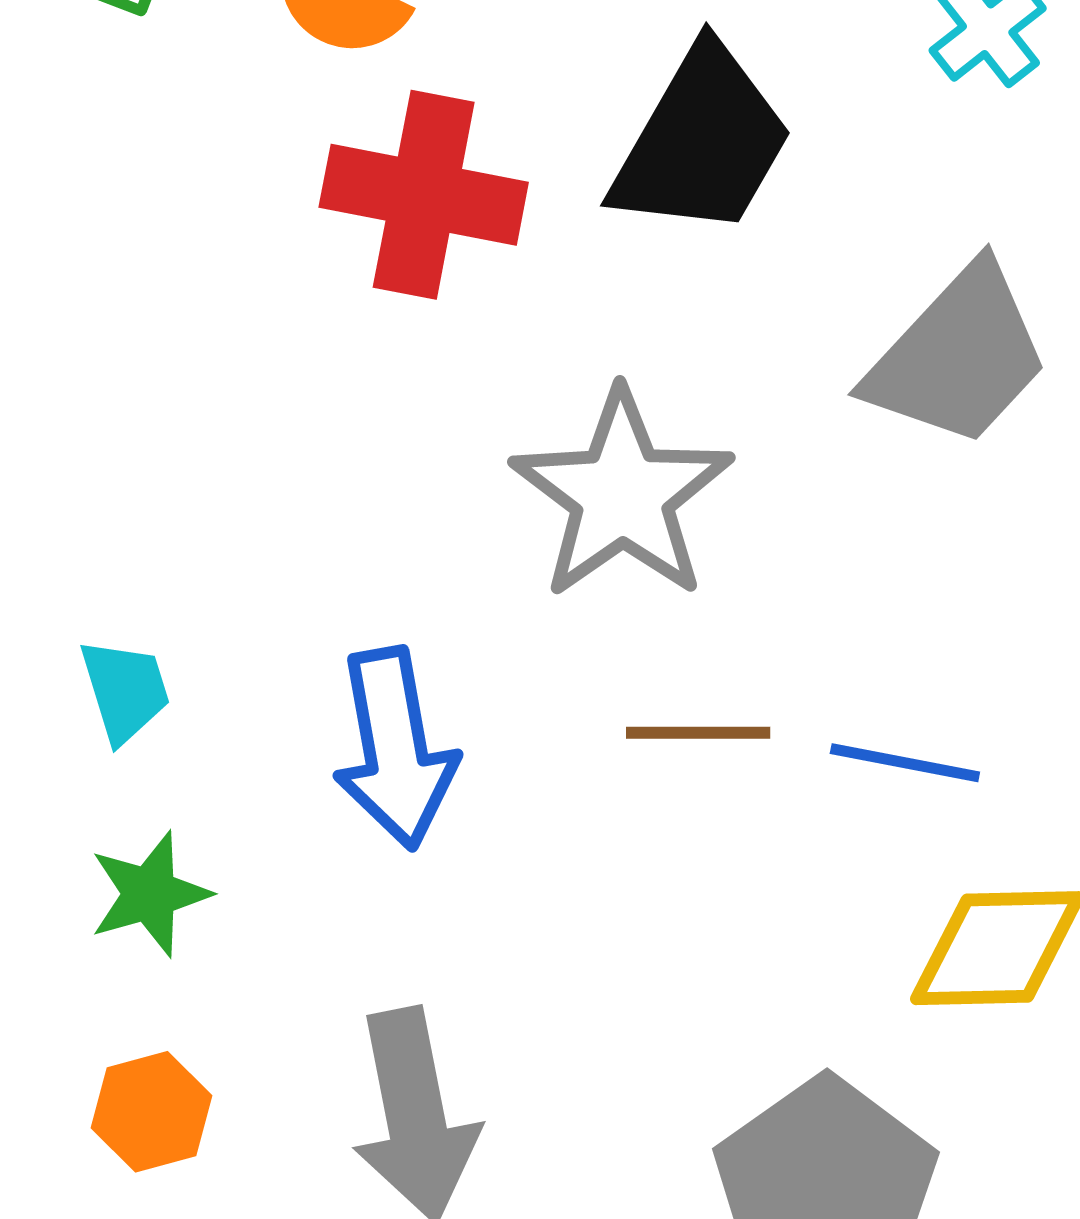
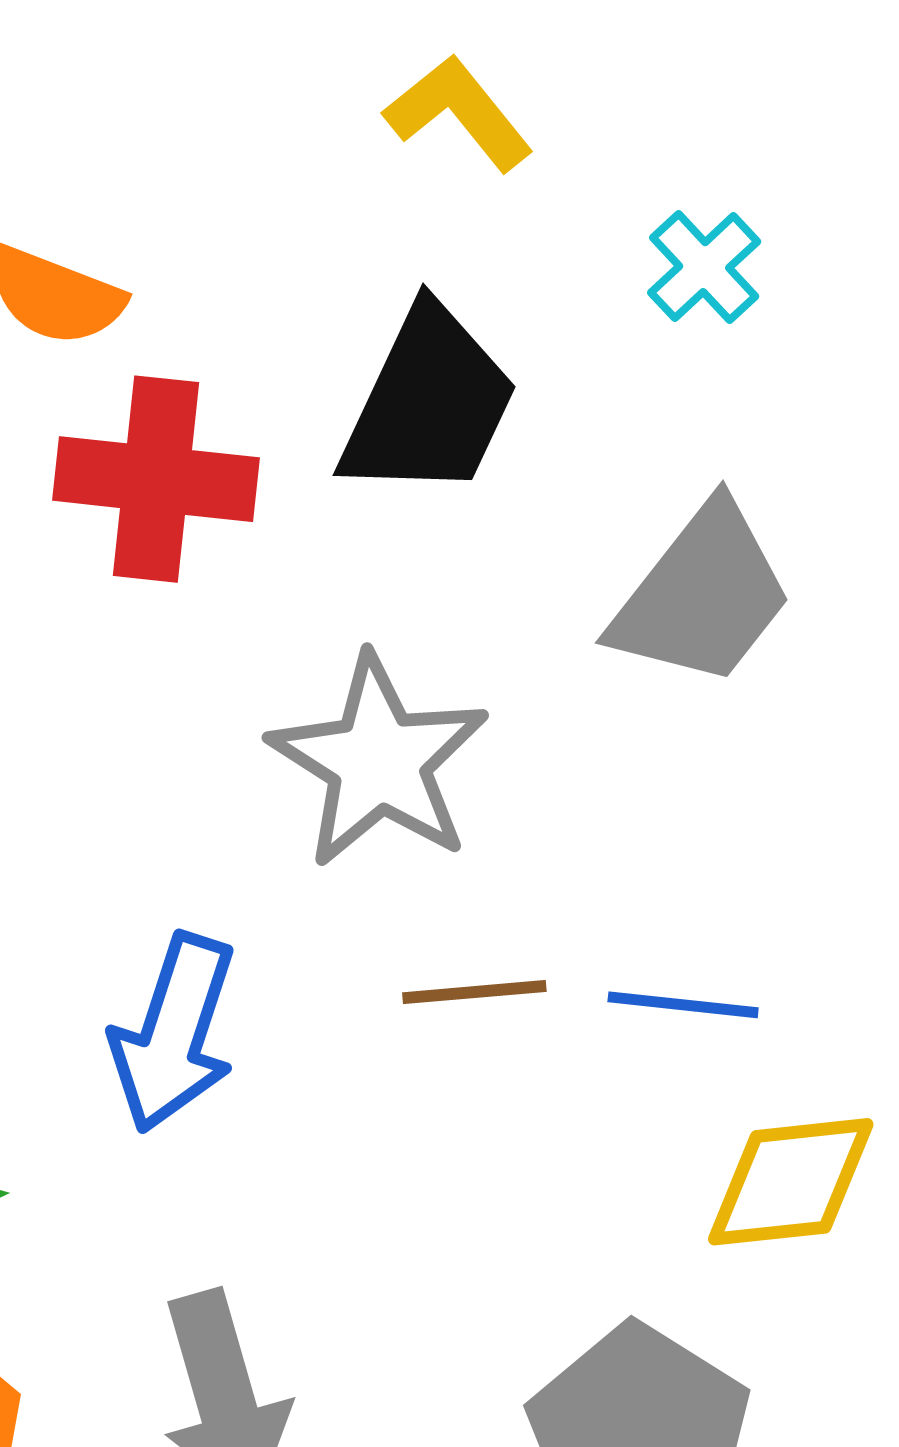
blue arrow: (395, 748) -> (174, 1033), turned 33

